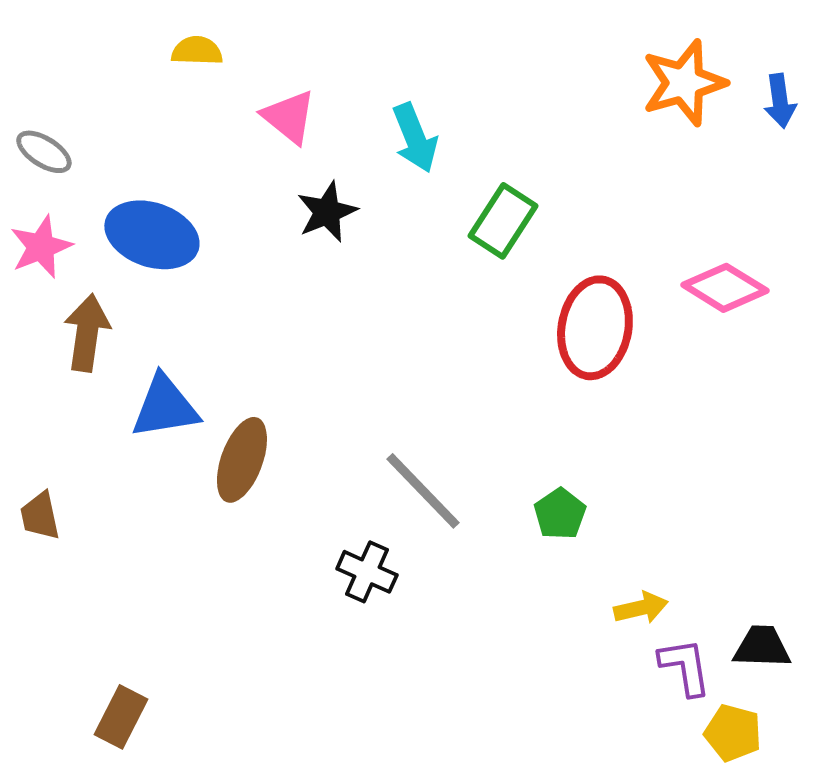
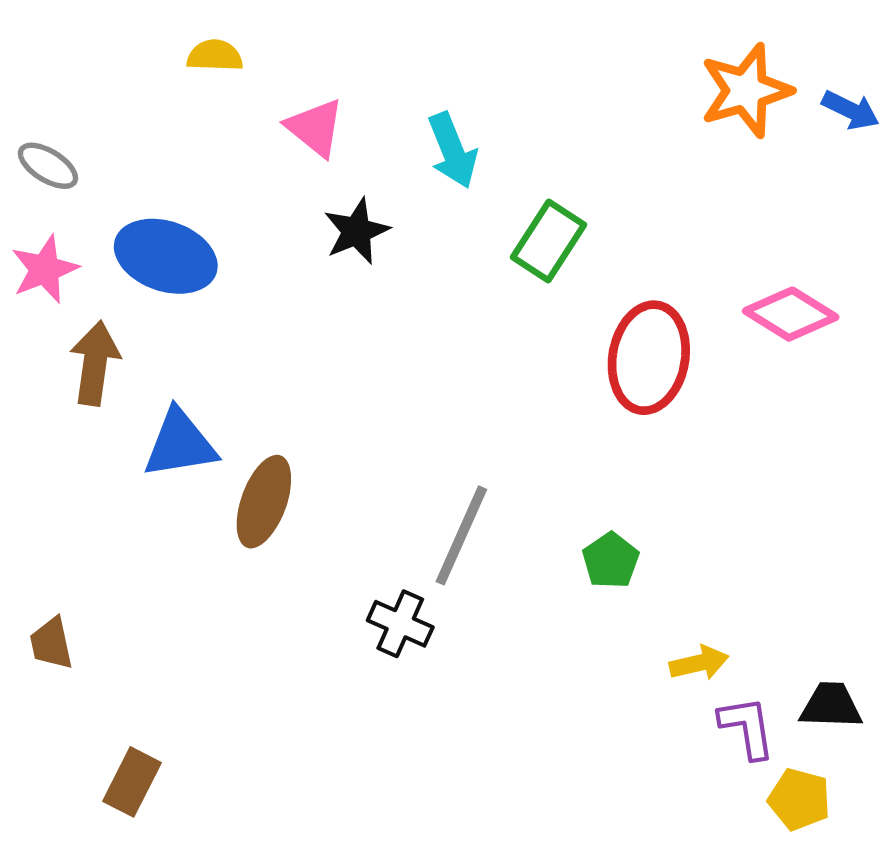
blue arrow: (780, 101) -> (851, 110), turned -56
gray line: (423, 491) -> (461, 535), turned 68
brown trapezoid: (40, 516) -> (51, 643), moved

